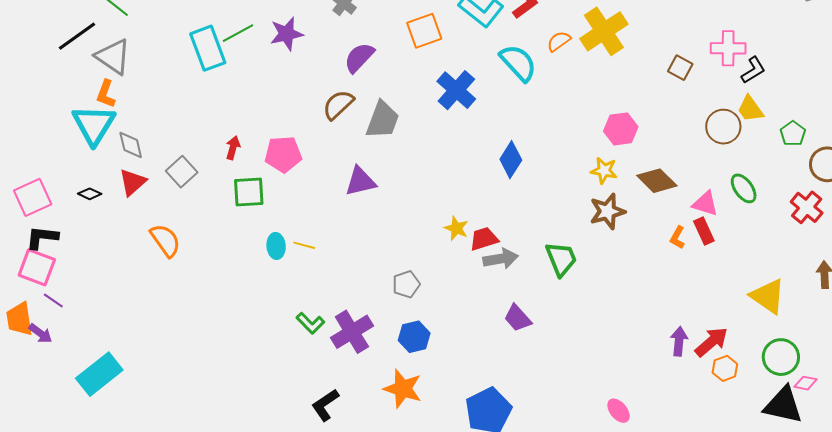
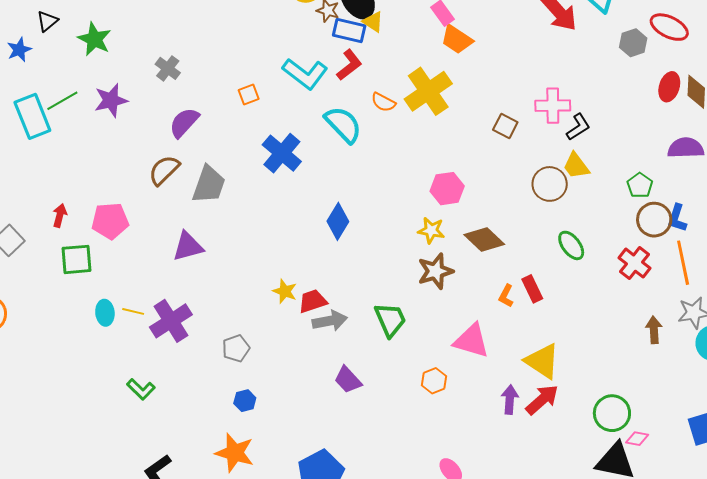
orange square: (424, 31) -> (249, 94), size x0.6
orange semicircle: (559, 41) -> (383, 102), turned -115
green pentagon: (793, 134) -> (640, 185), moved
pink triangle: (705, 204) -> (471, 341), moved, size x1.4
yellow triangle: (768, 296) -> (542, 361), moved
purple cross: (352, 332) -> (171, 321), moved
blue hexagon: (414, 337) -> (245, 401), size x0.7
orange hexagon: (725, 368) -> (434, 381), moved

